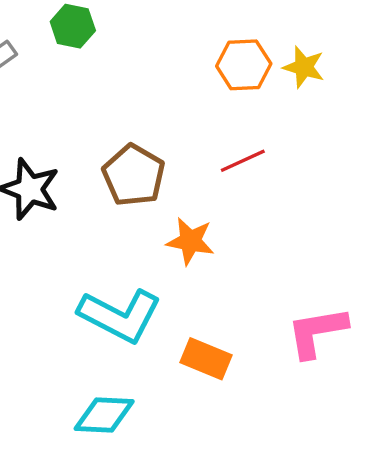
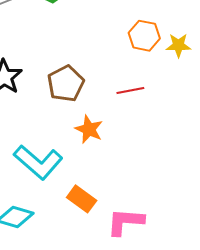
yellow star: (304, 67) -> (178, 45), turned -30
pink L-shape: (317, 332) -> (125, 222), moved

